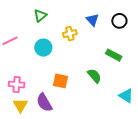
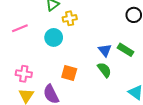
blue triangle: (92, 20) -> (105, 50), moved
yellow cross: (70, 34) -> (70, 18), moved

